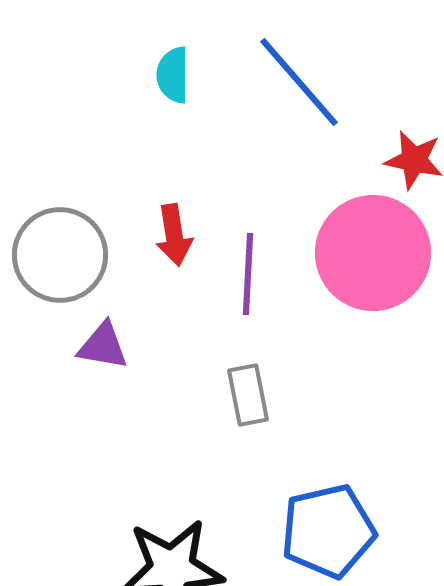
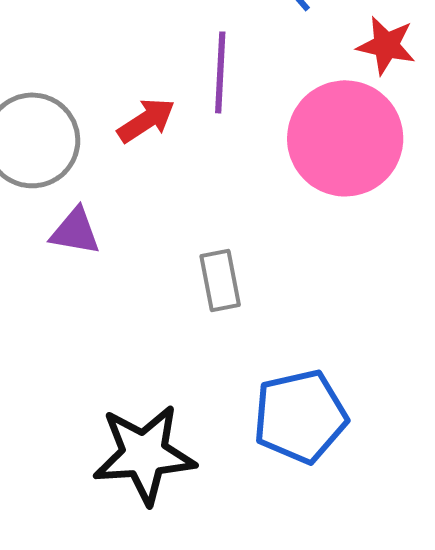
red arrow: (174, 235) -> (146, 120), turned -114
purple line: (248, 274) -> (220, 72), moved

